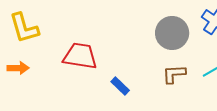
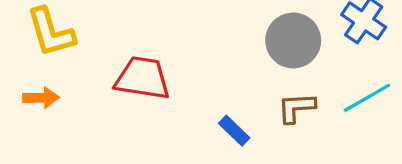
blue rectangle: (120, 86) -> (234, 131), moved

